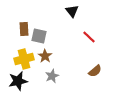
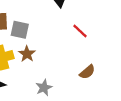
gray star: (52, 76) -> (44, 88), moved

